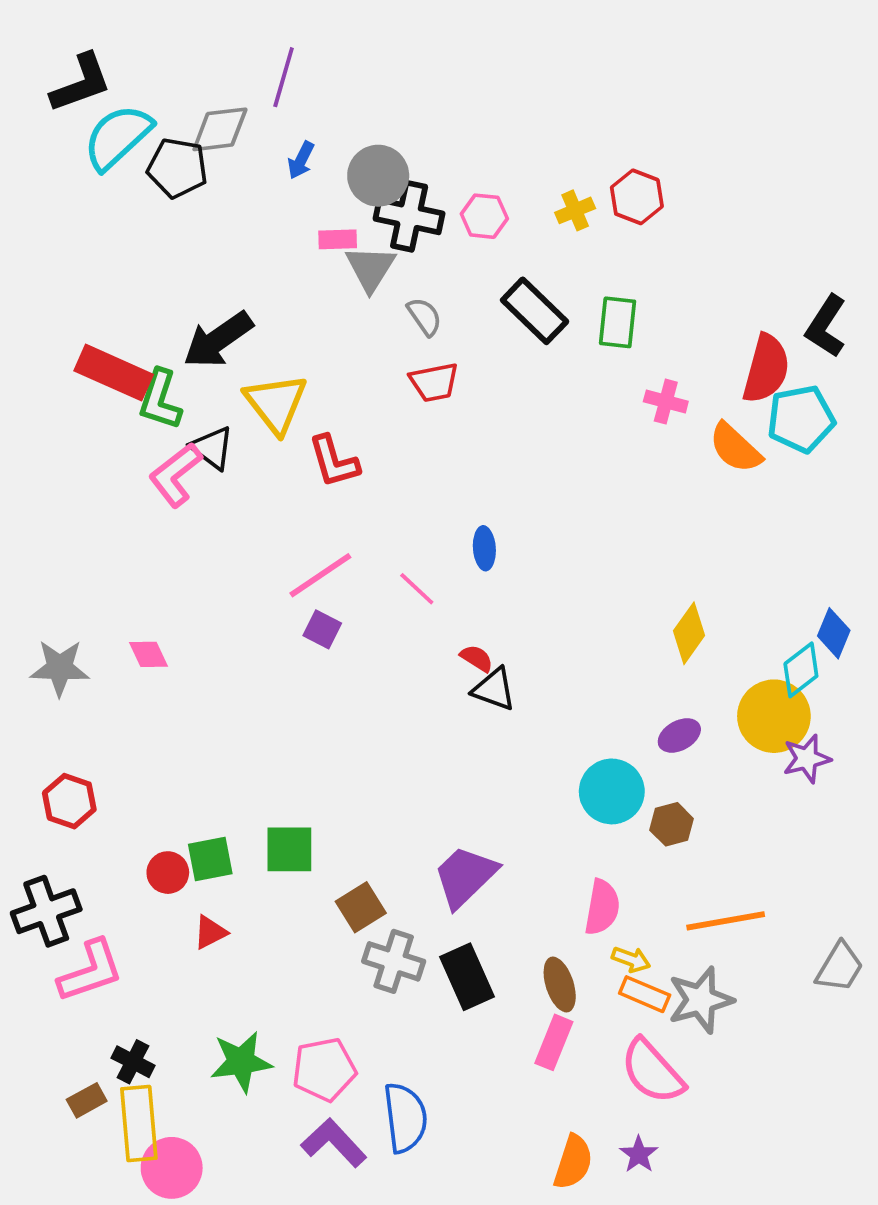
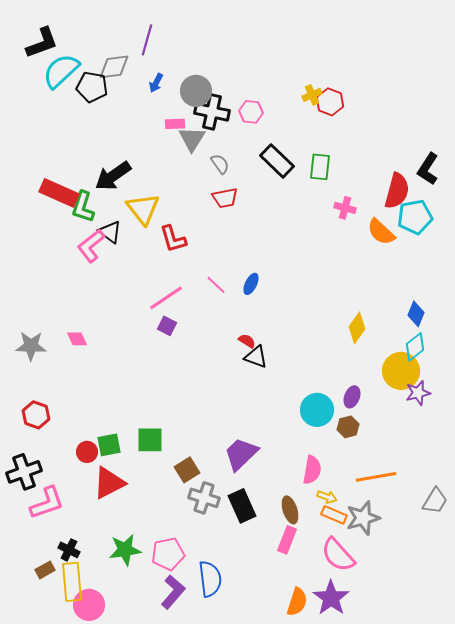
yellow cross: (575, 210) -> (312, 95), moved
blue ellipse: (484, 548) -> (251, 284), turned 30
pink line: (417, 589) -> (216, 285), moved
blue diamond: (834, 633) -> (416, 314), moved
purple ellipse: (679, 735) -> (352, 397), moved, turned -40
red triangle: (210, 932) -> (109, 483), size x1.8
purple L-shape: (334, 1143) -> (173, 592), turned 84
purple star: (639, 1154) -> (331, 598), size x1.8

